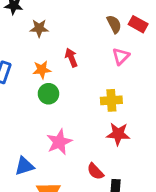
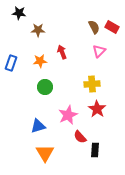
green circle: (48, 94) -> (45, 87), moved
red star: (118, 134) -> (97, 109), turned 30
pink star: (59, 142) -> (68, 115), moved
blue triangle: (24, 166) -> (38, 126), moved

